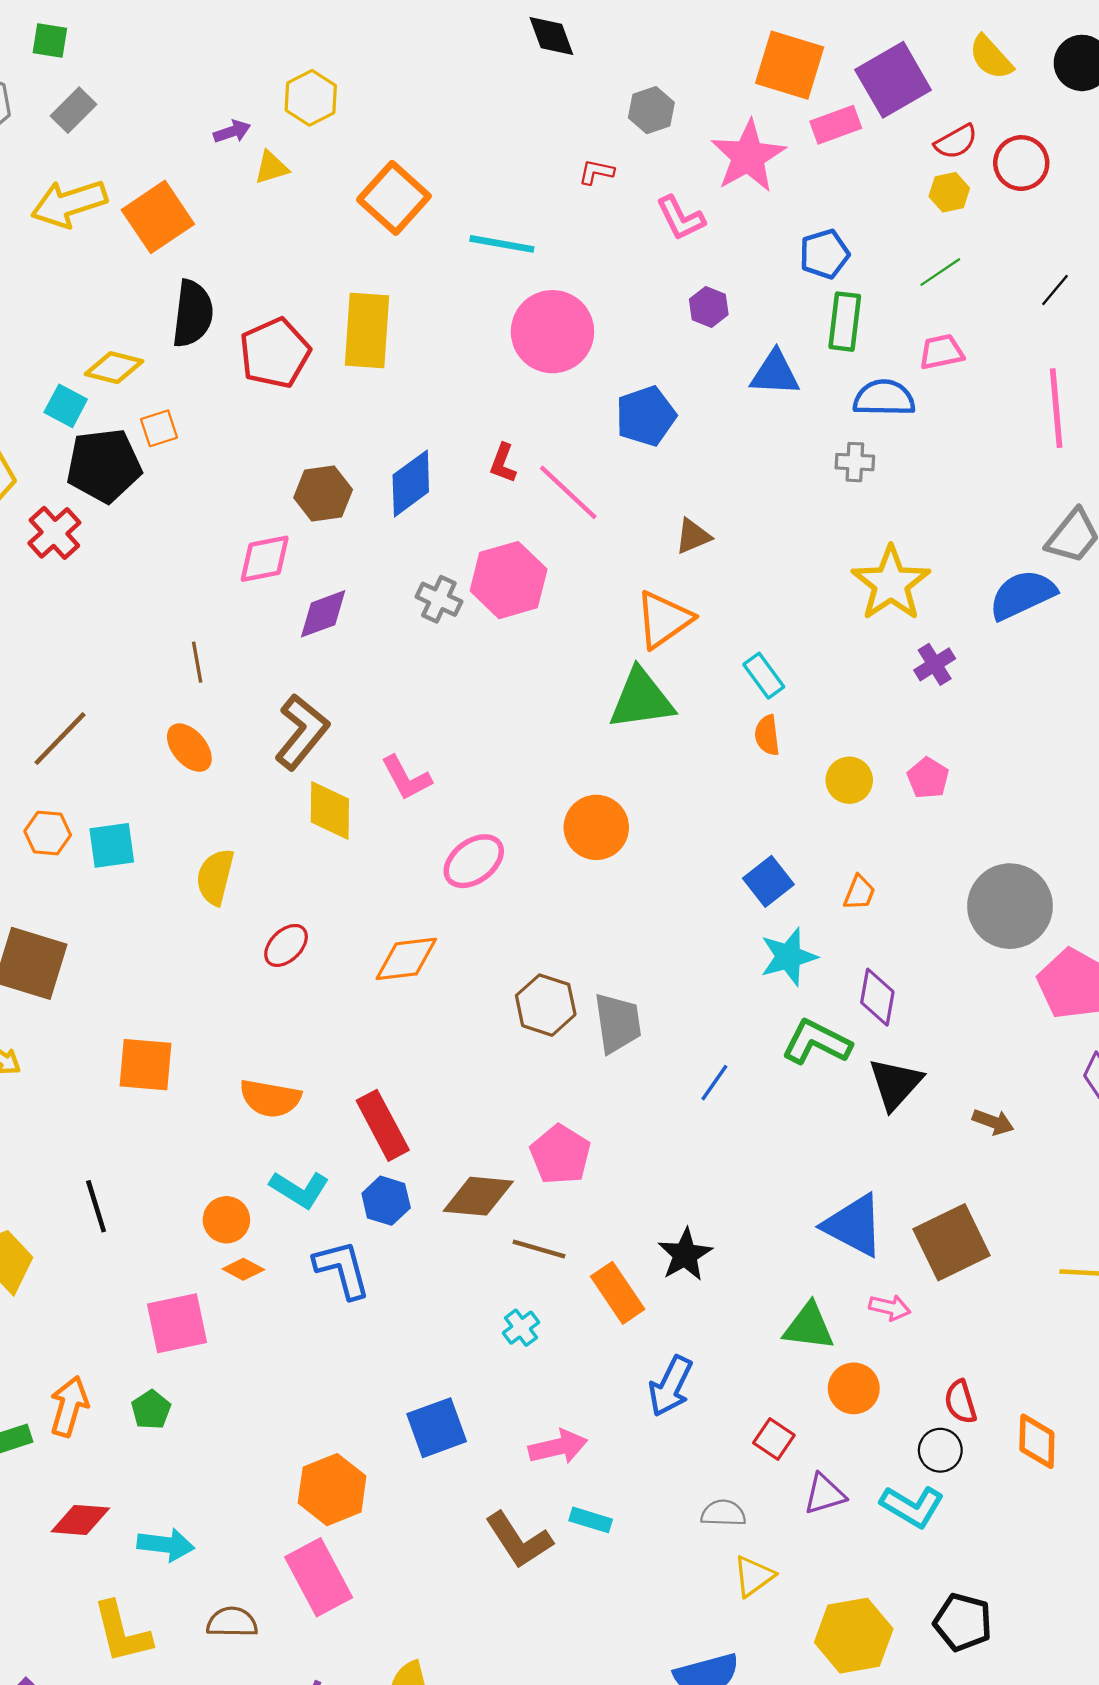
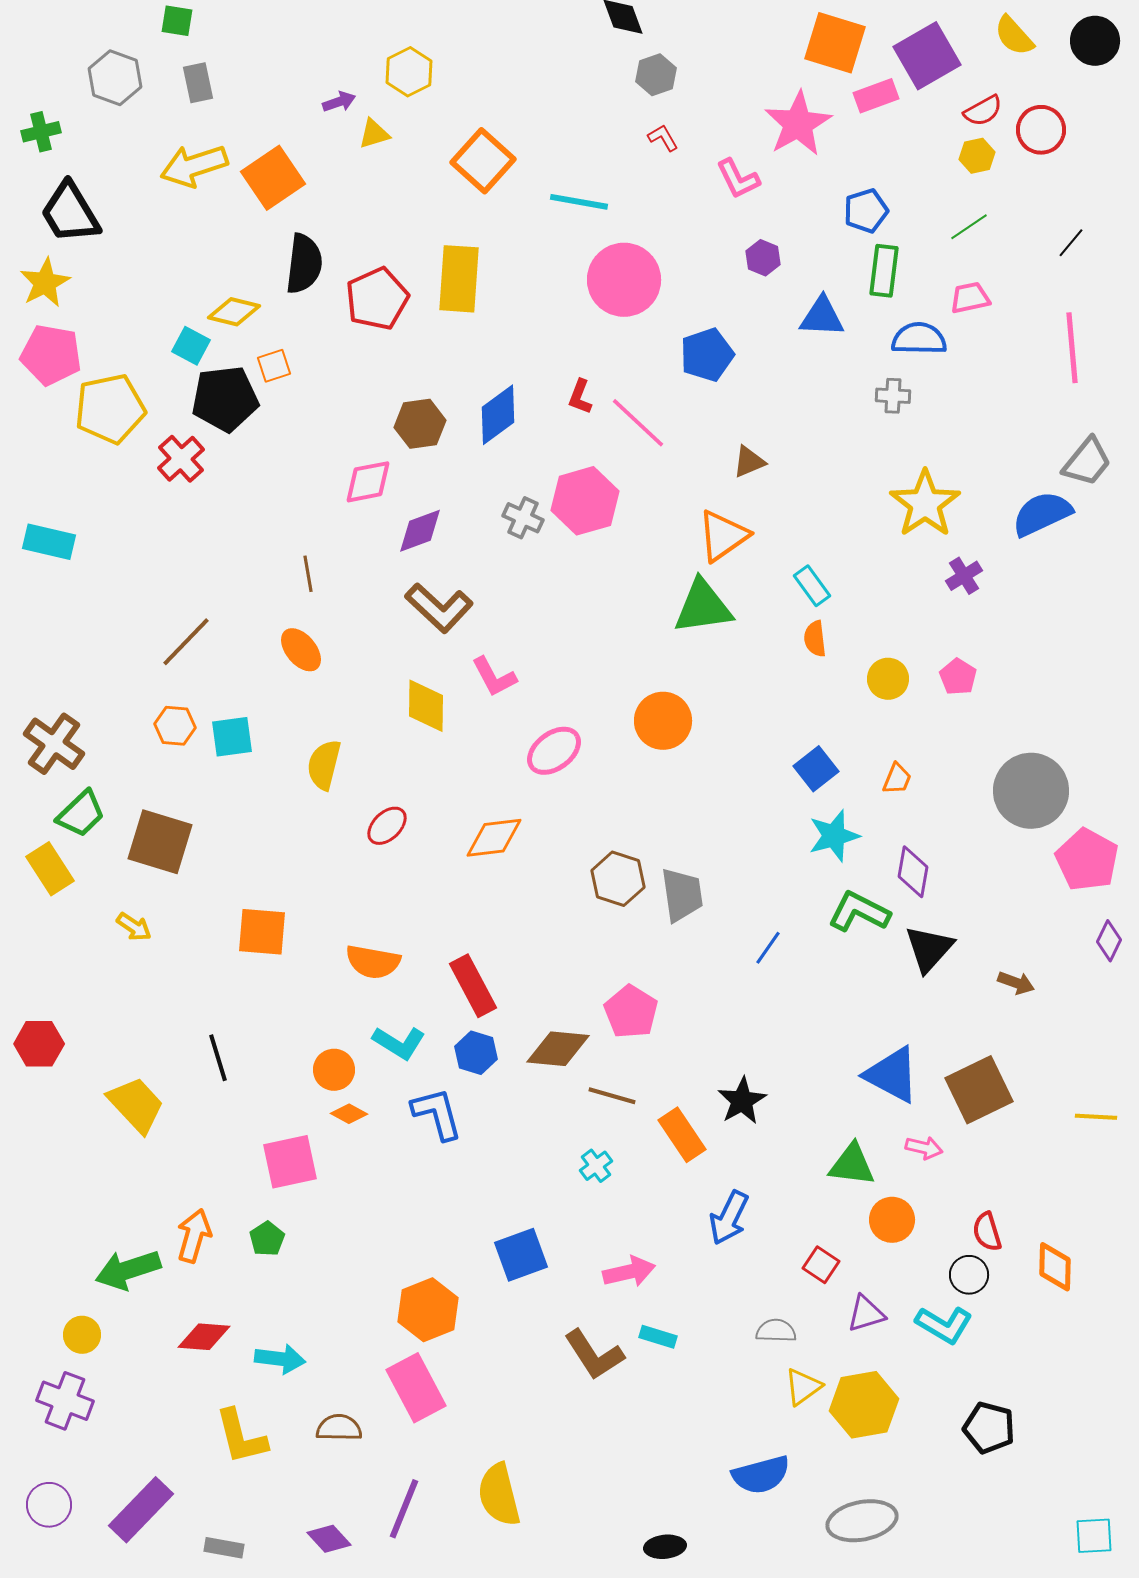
gray rectangle: (74, 110) -> (198, 83), turned -57
gray hexagon: (651, 110) -> (656, 75), moved
red L-shape: (596, 172) -> (663, 138), turned 48
brown L-shape: (302, 732) -> (439, 608), moved, turned 94
yellow hexagon: (854, 1636) -> (864, 1405), moved

